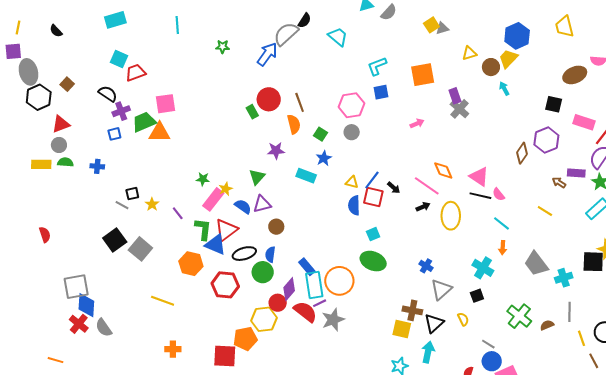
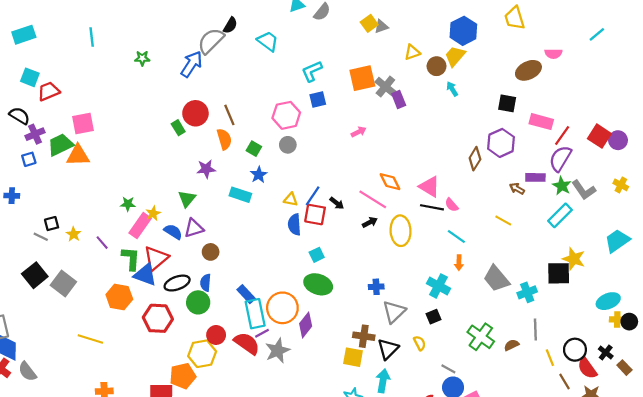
gray cross: (459, 109) -> (385, 87), moved
blue cross: (426, 266) -> (376, 287), turned -32
purple diamond: (289, 289) -> (306, 325), moved

